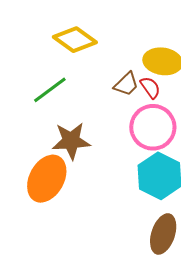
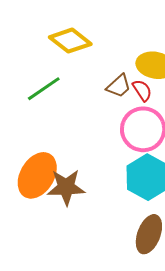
brown star: (71, 141) -> (66, 187), moved

